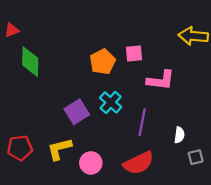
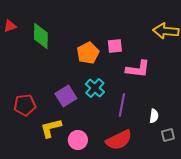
green diamond: (30, 62) -> (41, 36), moved
red pentagon: (20, 148) -> (25, 105), moved

